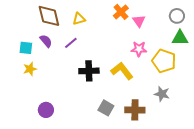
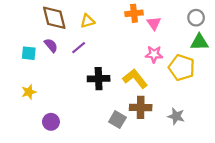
orange cross: (121, 12) -> (134, 13), turned 35
yellow star: (30, 69) -> (29, 92), moved
gray star: (162, 94) -> (176, 116), moved
brown cross: (135, 110) -> (141, 107), moved

